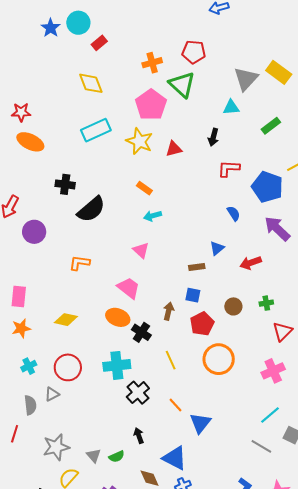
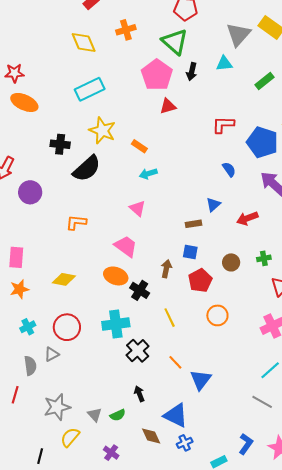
orange cross: (152, 63) -> (126, 30), moved
pink pentagon: (151, 105) -> (157, 75), moved
black arrow: (213, 137) -> (192, 72), moved
yellow star: (139, 141) -> (102, 131), moved
orange circle: (219, 359) -> (217, 315), size x0.7

